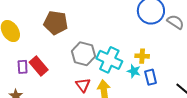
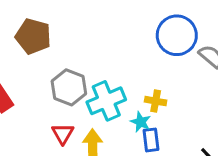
cyan cross: (109, 60) -> (106, 101), turned 35
blue rectangle: (151, 77) -> (151, 140), moved

